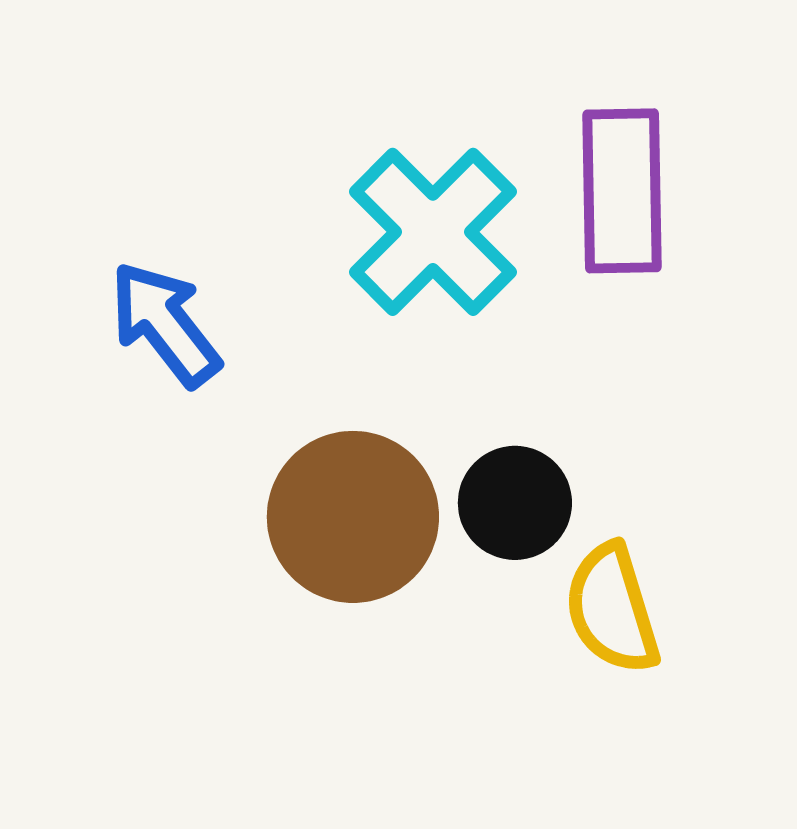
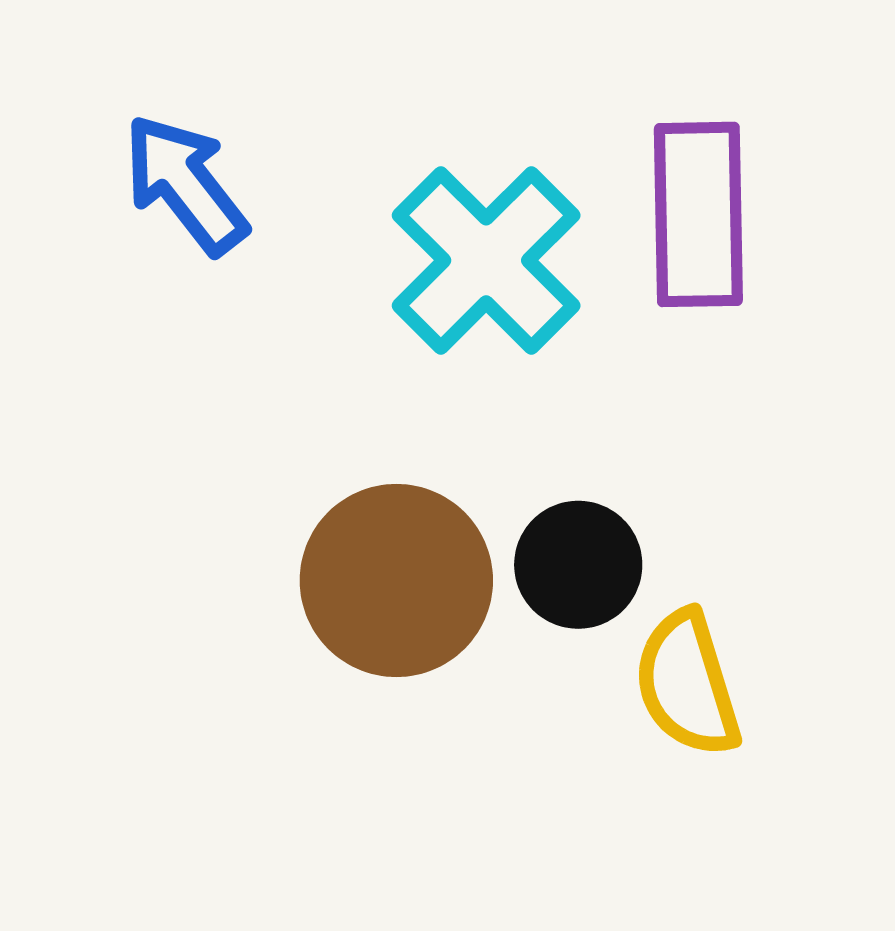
blue arrow: (165, 324) -> (185, 184), moved

